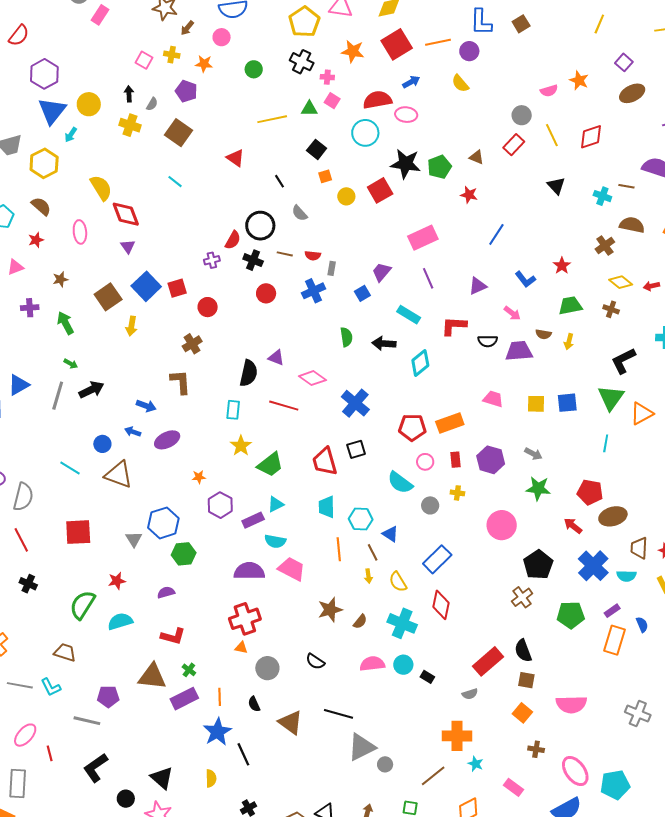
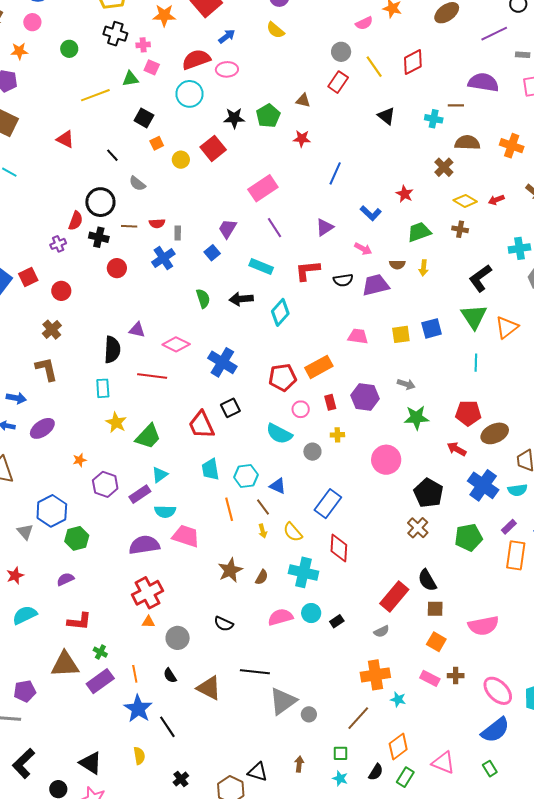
black star: (406, 164) -> (234, 118), size x0.7
black rectangle: (427, 677) -> (337, 621), turned -56
pink rectangle: (513, 787) -> (430, 678), moved

